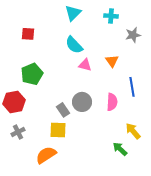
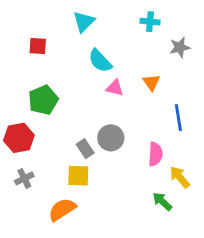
cyan triangle: (73, 13) -> (84, 22), moved
pink semicircle: (112, 102) -> (155, 154), moved

